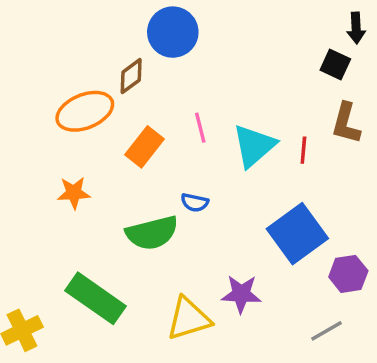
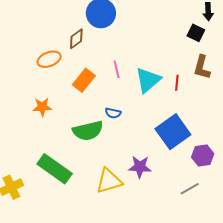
orange ellipse: (85, 111) -> (49, 59), size x0.7

